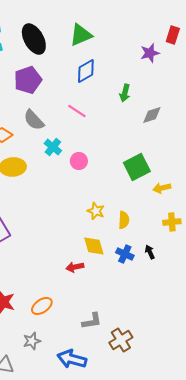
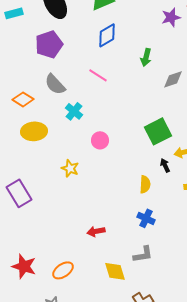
pink circle: (79, 161) -> (100, 140), moved
yellow star: (96, 211) -> (70, 168), moved
yellow diamond: (94, 246) -> (115, 271), moved
black arrow: (150, 252) -> (165, 165), moved
gray L-shape: (92, 321) -> (143, 254), moved

